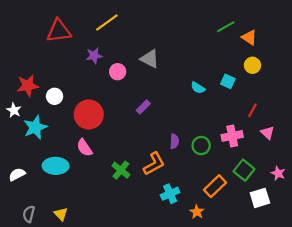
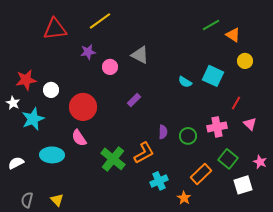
yellow circle: (252, 65) -> (245, 61), moved
cyan square: (228, 81) -> (213, 76), size x1.5
green cross: (121, 170) -> (113, 159), size x1.4

